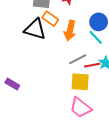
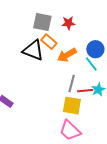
orange arrow: (70, 31) -> (67, 55), turned 42
gray line: (78, 59) -> (72, 83), turned -54

